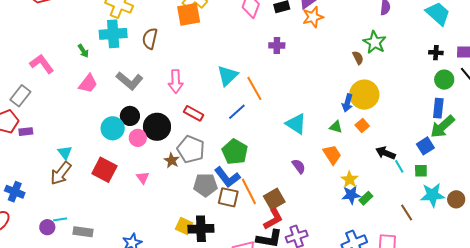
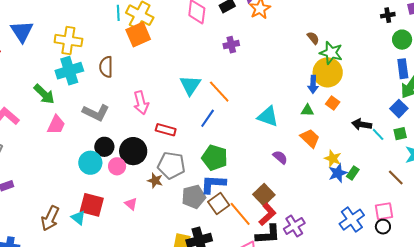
green star: (375, 42) -> (331, 53), moved
green arrow: (83, 51) -> (44, 94), size x1.6
cyan triangle: (65, 153) -> (78, 218), moved
blue L-shape: (227, 177) -> (213, 184), turned 144
orange line: (249, 191) -> (240, 214), moved
brown square: (228, 197) -> (219, 204), turned -35

